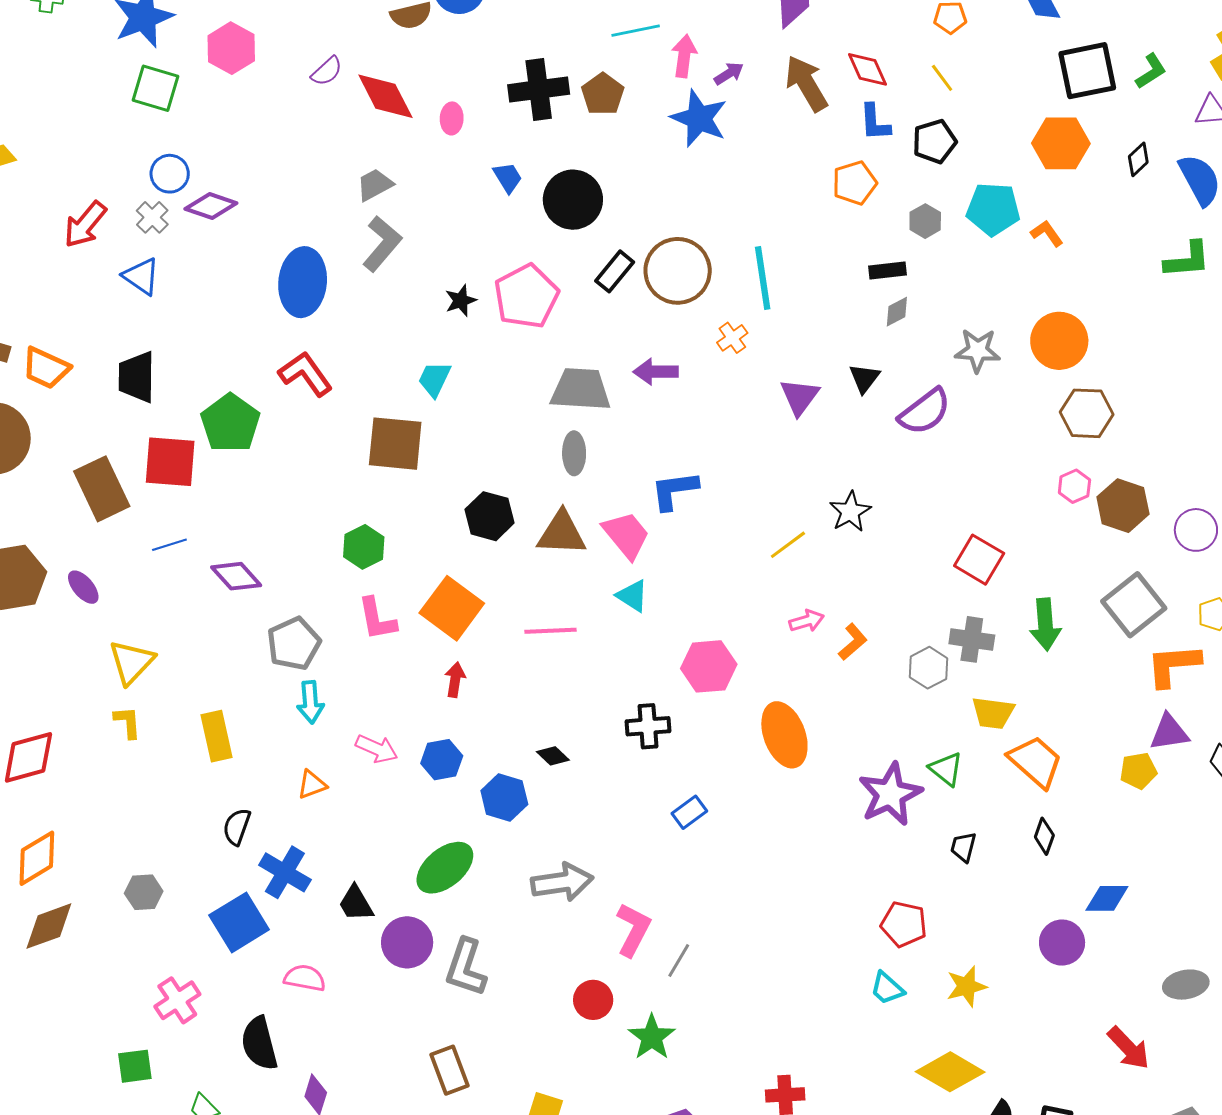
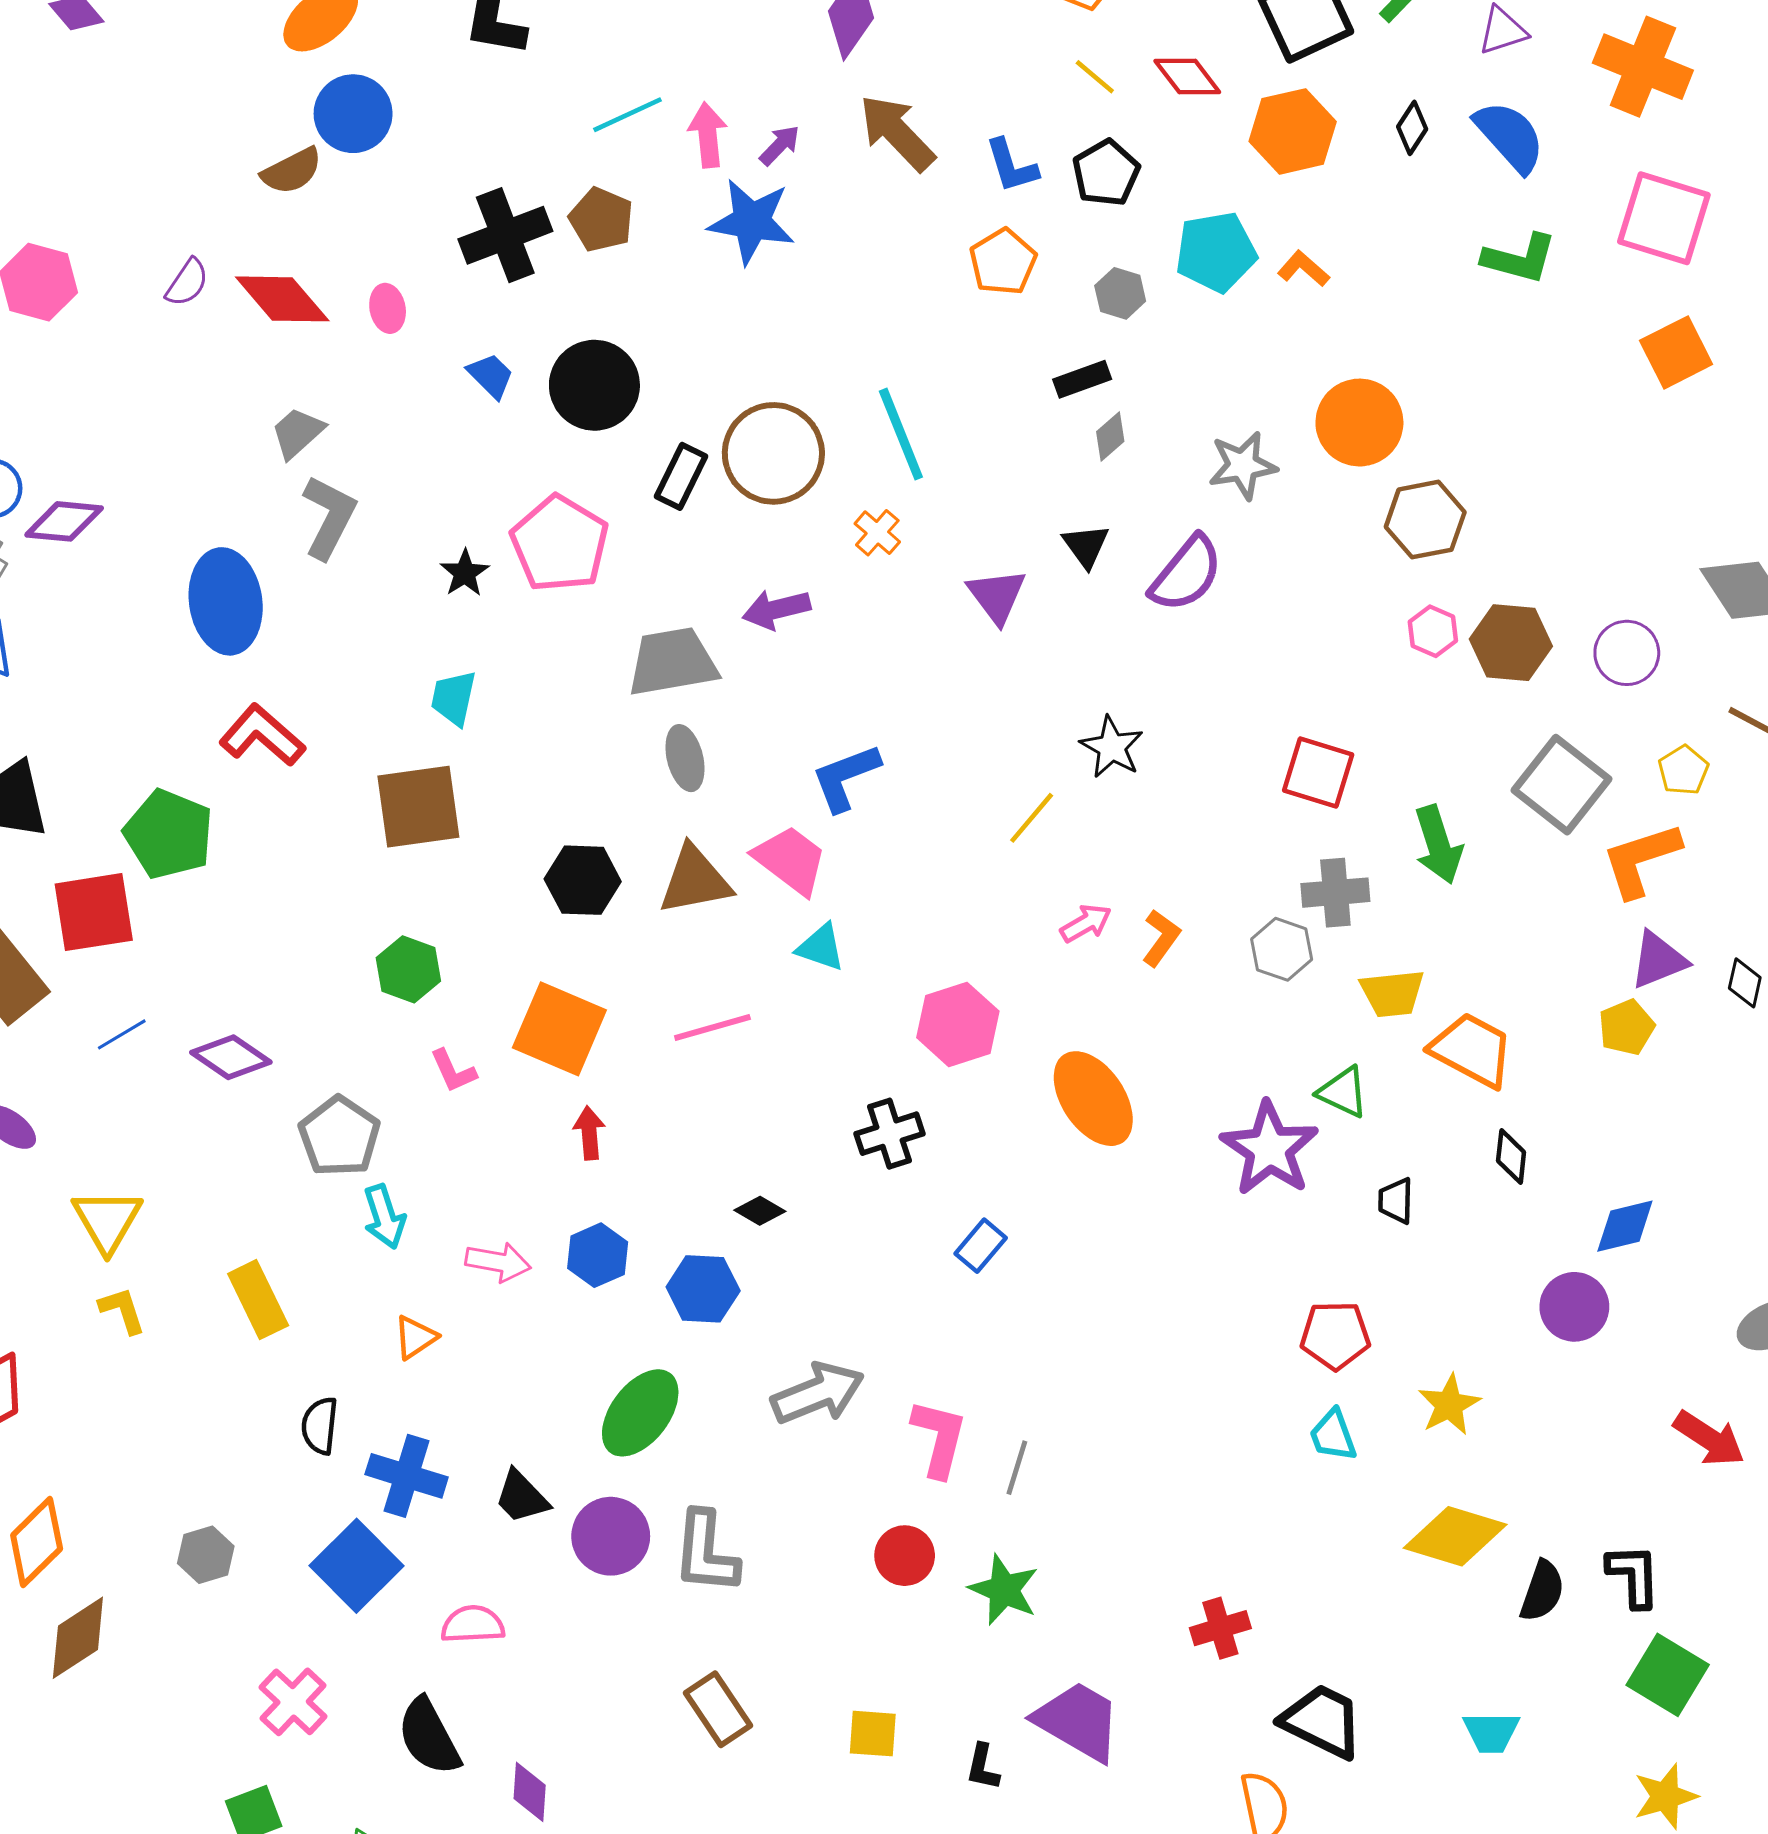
red diamond: (867, 69) -> (1187, 77), moved
green L-shape: (1187, 260) -> (1520, 258), turned 33
pink L-shape: (377, 619) -> (453, 1071), size x0.7
cyan trapezoid: (887, 988) -> (1333, 1435), turned 42

